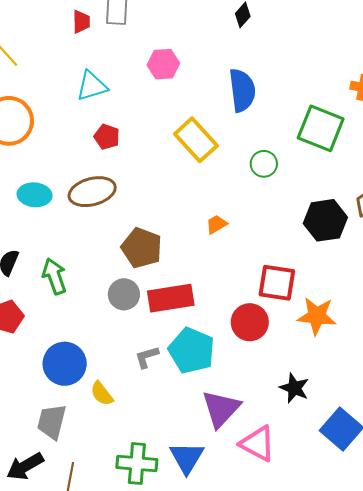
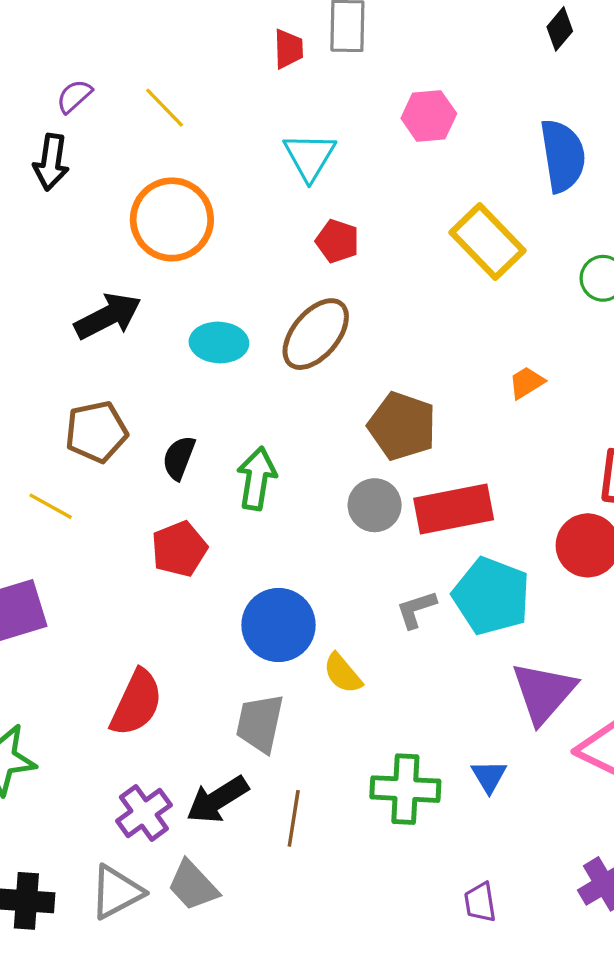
cyan triangle: (92, 86) -> (310, 157), turned -40
brown ellipse: (92, 192) -> (316, 334), turned -33
green arrow: (54, 276) -> (257, 478), turned 30
blue triangle: (187, 458) -> (489, 776), size x0.6

